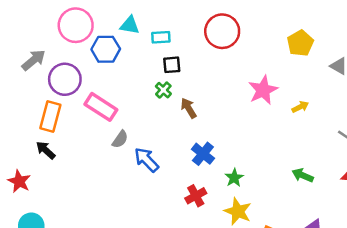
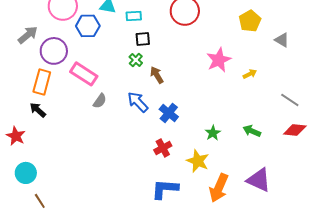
blue arrow: (147, 160) -> (138, 102), moved
green star: (234, 178) -> (213, 133), moved

